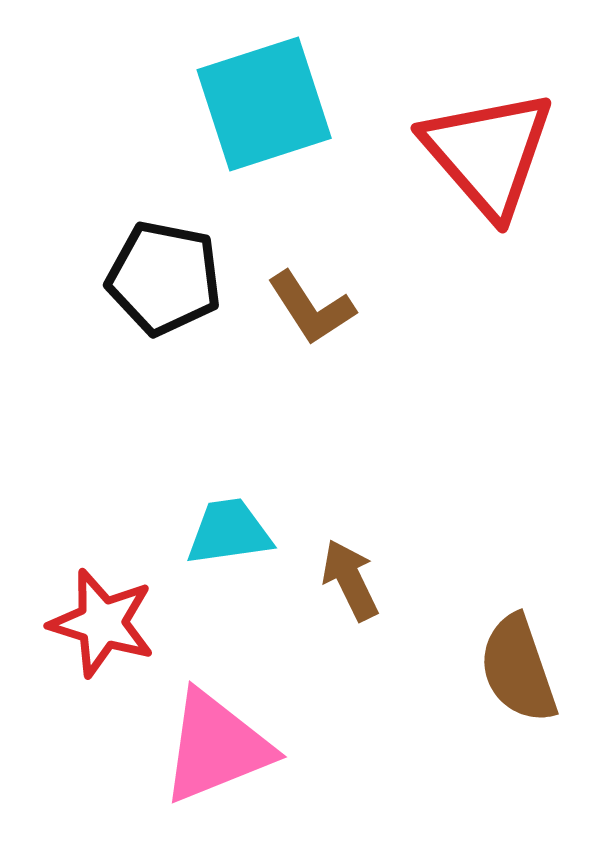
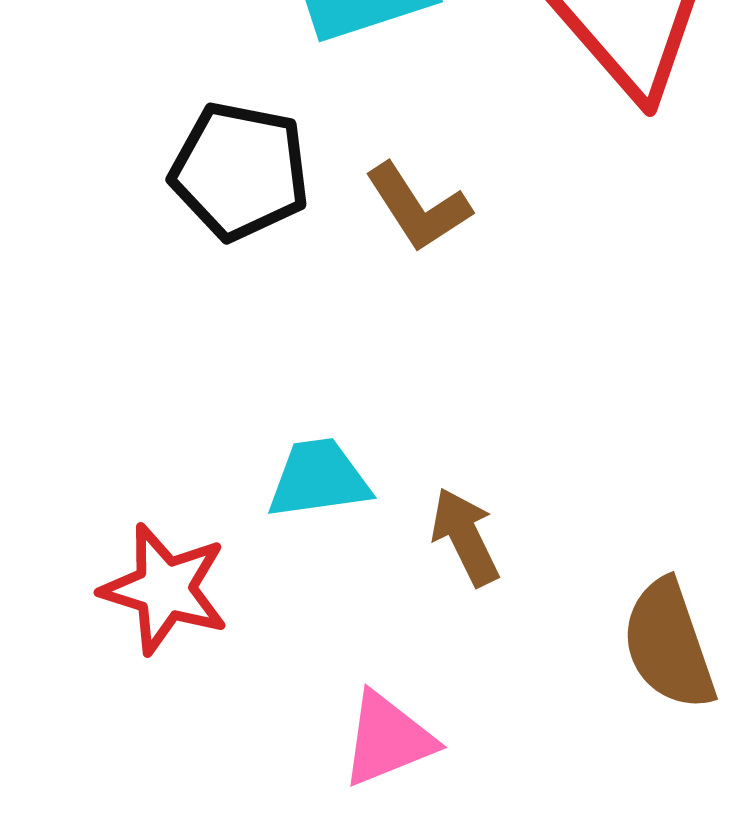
pink triangle: (216, 747) -> (388, 739), moved, size x0.7

